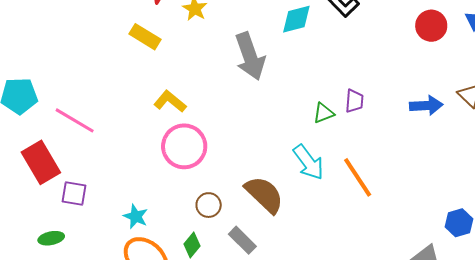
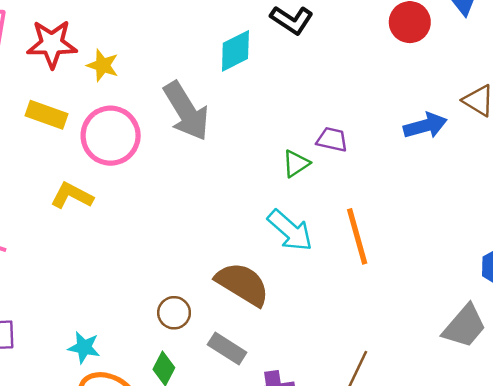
yellow L-shape: (170, 101) -> (72, 196), moved
purple trapezoid: (354, 101) -> (332, 140), turned -70
pink circle: (184, 146) -> (111, 136), moved
orange line: (358, 177) -> (357, 236), turned 30

